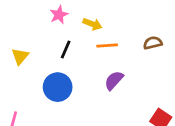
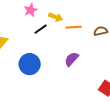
orange line: (107, 46) -> (74, 27), moved
black line: (66, 50) -> (41, 29), moved, turned 32

